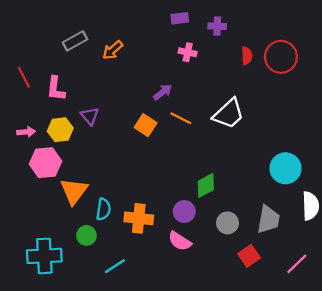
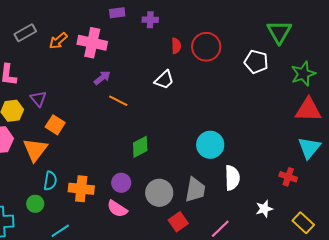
pink cross: (188, 52) -> (92, 43), moved, size x1.8
white trapezoid: (229, 114) -> (164, 80), moved, size x0.7
orange square: (146, 125) -> (55, 125), moved
green diamond: (206, 185) -> (140, 147), moved
orange triangle: (74, 191) -> (35, 150), moved
gray circle: (227, 223) -> (159, 193), size x1.4

